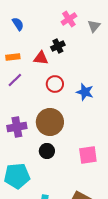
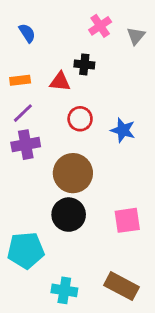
black cross: (58, 46) -> (84, 64), turned 32
purple cross: (17, 127) -> (26, 145), moved
black circle: (47, 151) -> (69, 215), size x1.5

